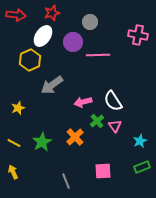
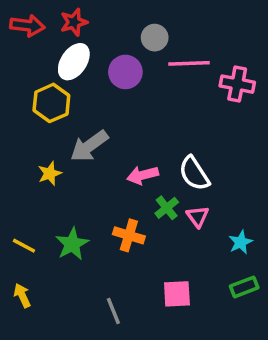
red star: (52, 13) -> (74, 22), moved
pink cross: (138, 35) -> (237, 84), moved
pink line: (98, 55) -> (189, 63), moved
yellow star: (18, 108) -> (50, 173), moved
orange cross: (75, 137) -> (129, 235), turned -30

